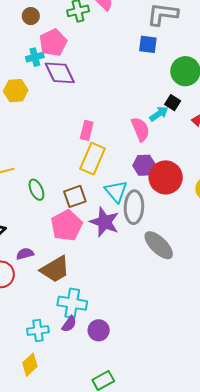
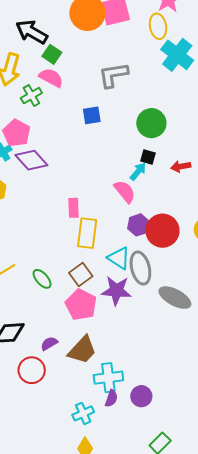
blue square: (148, 44) -> (92, 115), moved

